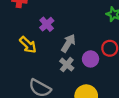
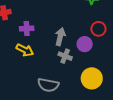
purple cross: (47, 24) -> (27, 28), moved, turned -32

